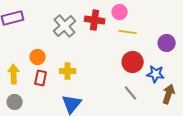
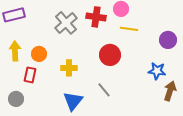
red circle: (133, 62) -> (110, 55), moved
yellow arrow: (14, 74) -> (15, 51), moved
red rectangle: (41, 78) -> (30, 75), moved
gray line: (131, 93) -> (104, 90), moved

